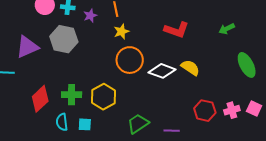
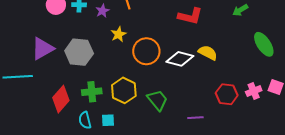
yellow star: (121, 31) -> (119, 34), moved
gray hexagon: (64, 39) -> (79, 52), moved
green trapezoid: (138, 124) -> (157, 100), moved, turned 90

